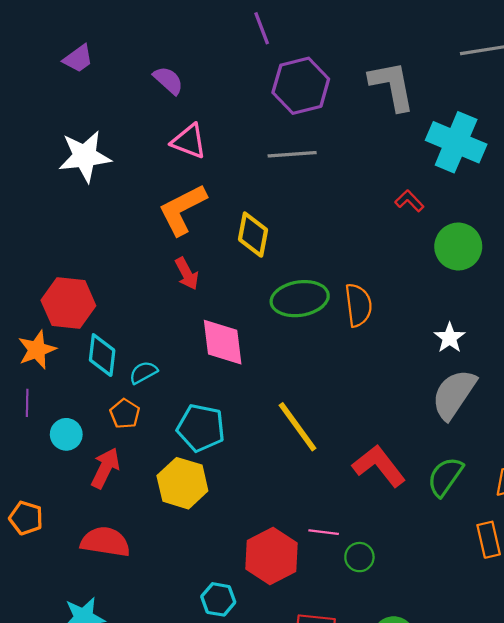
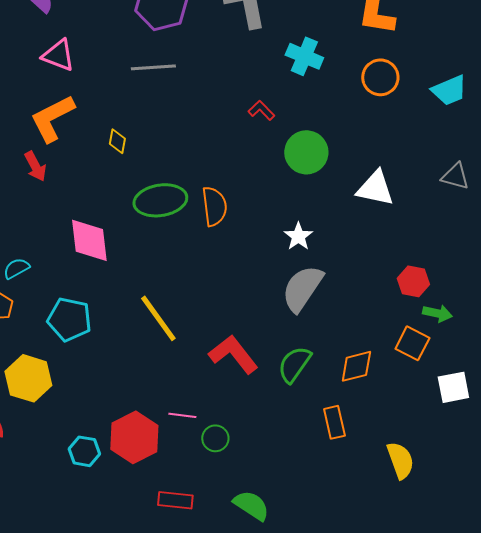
cyan cross: (456, 142) -> (304, 56), size x0.7
yellow diamond: (253, 235) -> (117, 141), size x0.6
red arrow: (187, 274) -> (35, 166), moved
yellow hexagon: (182, 483) -> (28, 378), moved
cyan hexagon: (218, 599) -> (84, 451), moved

